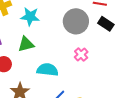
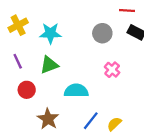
gray circle: (76, 21) -> (102, 33), size x0.7

